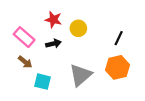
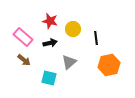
black line: (119, 38) -> (96, 38), moved, turned -32
gray triangle: (81, 75) -> (69, 62), moved, size x0.7
cyan square: (43, 82) -> (49, 78), moved

